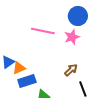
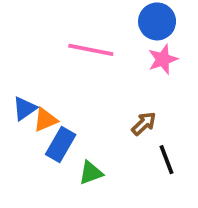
pink star: (72, 37) -> (163, 59), moved
blue rectangle: (27, 81) -> (61, 144), turned -42

